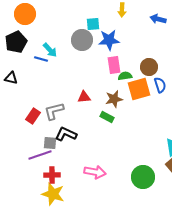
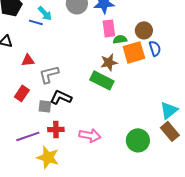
red triangle: (84, 97) -> (28, 60), moved
red rectangle: (33, 116) -> (22, 93), moved
green rectangle: (107, 117) -> (102, 80), size x1.6
purple line: (40, 155) -> (28, 136), moved
red cross: (52, 175) -> (56, 129), moved

